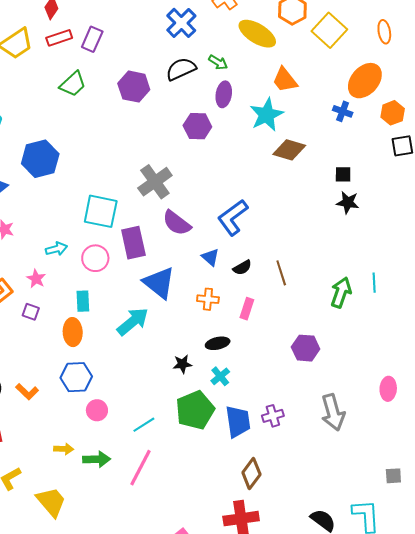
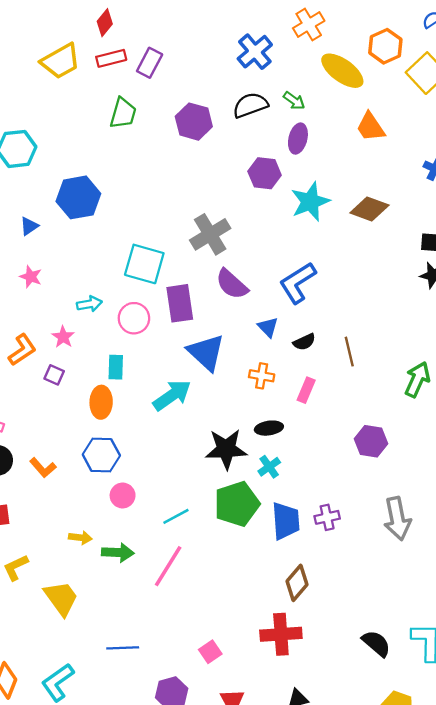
green trapezoid: (73, 84) -> (123, 113), turned -36
cyan star: (267, 115) -> (310, 202), moved
black star: (182, 364) -> (226, 449), size x1.8

